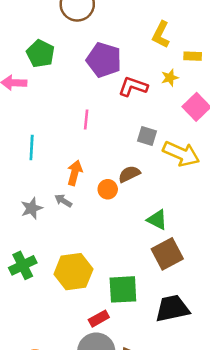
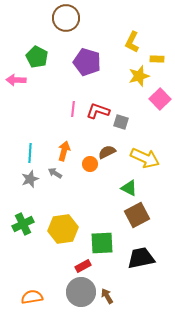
yellow star: (170, 78) -> (139, 76), size x1.5
red L-shape: (133, 87) -> (98, 111), moved
cyan line: (32, 147) -> (30, 153), moved
yellow arrow: (181, 154) -> (145, 158), moved

